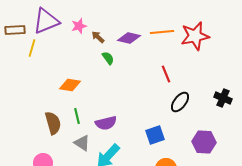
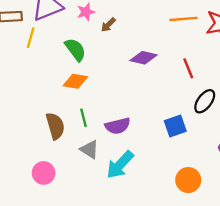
brown arrow: (98, 37) -> (108, 25), turned -88
purple diamond: (129, 38) -> (144, 58), moved
green semicircle: (108, 58) -> (75, 50), moved, size x1.5
blue square: (155, 135) -> (175, 126), moved

